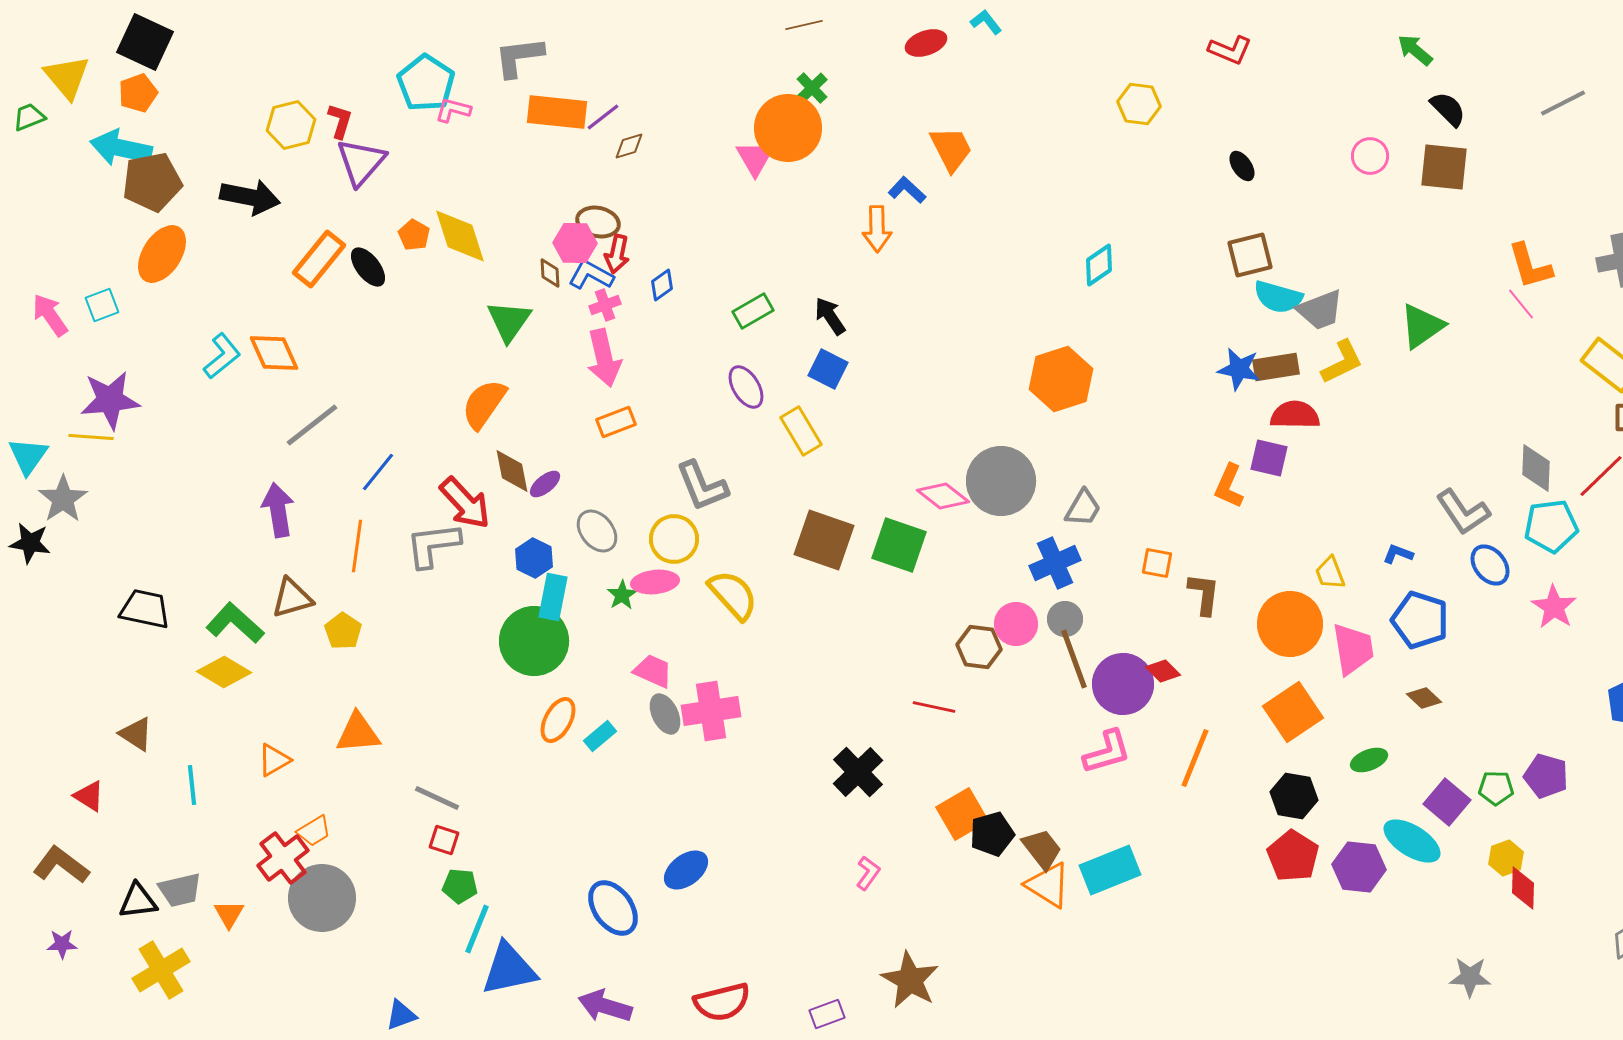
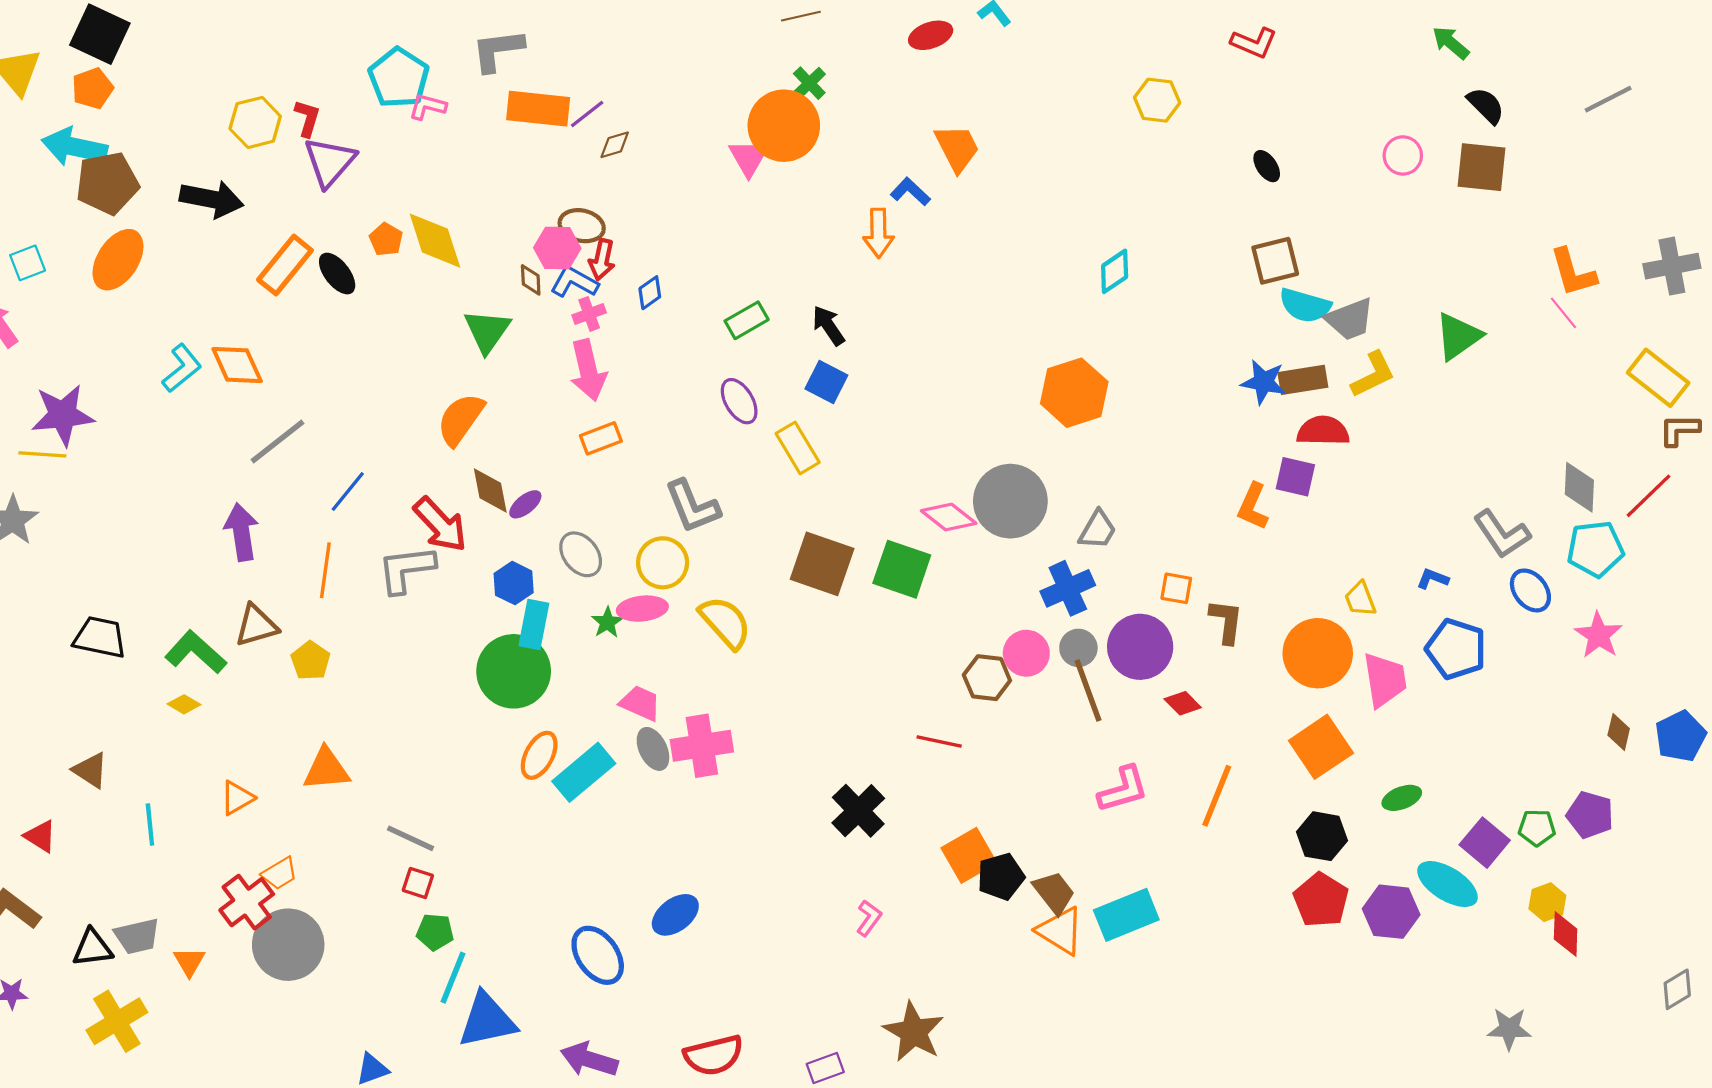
cyan square: (102, 305) -> (28, 263), moved
yellow diamond: (224, 672) -> (184, 704), size x0.6
purple circle: (1123, 684) -> (1140, 647), moved
brown diamond: (1424, 698) -> (1619, 732), moved, turned 60
cyan rectangle: (600, 736) -> (584, 772), size x1.8

